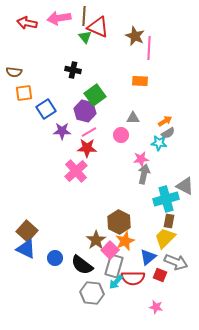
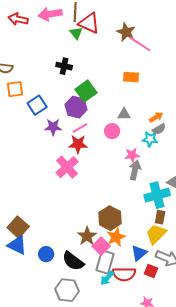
pink line: (149, 48) -> (140, 44), turned -60
gray hexagon: (92, 293) -> (67, 290), moved

